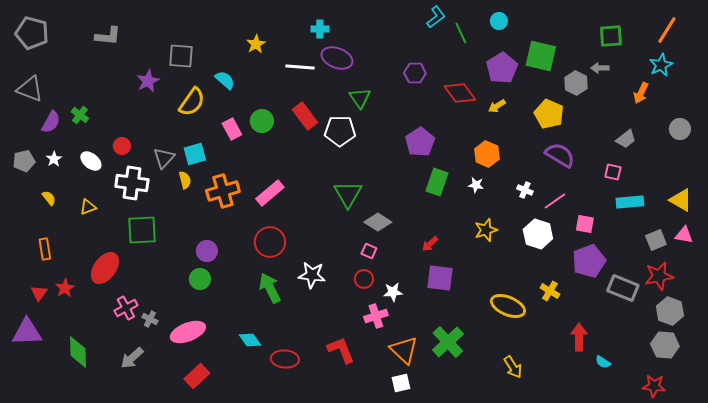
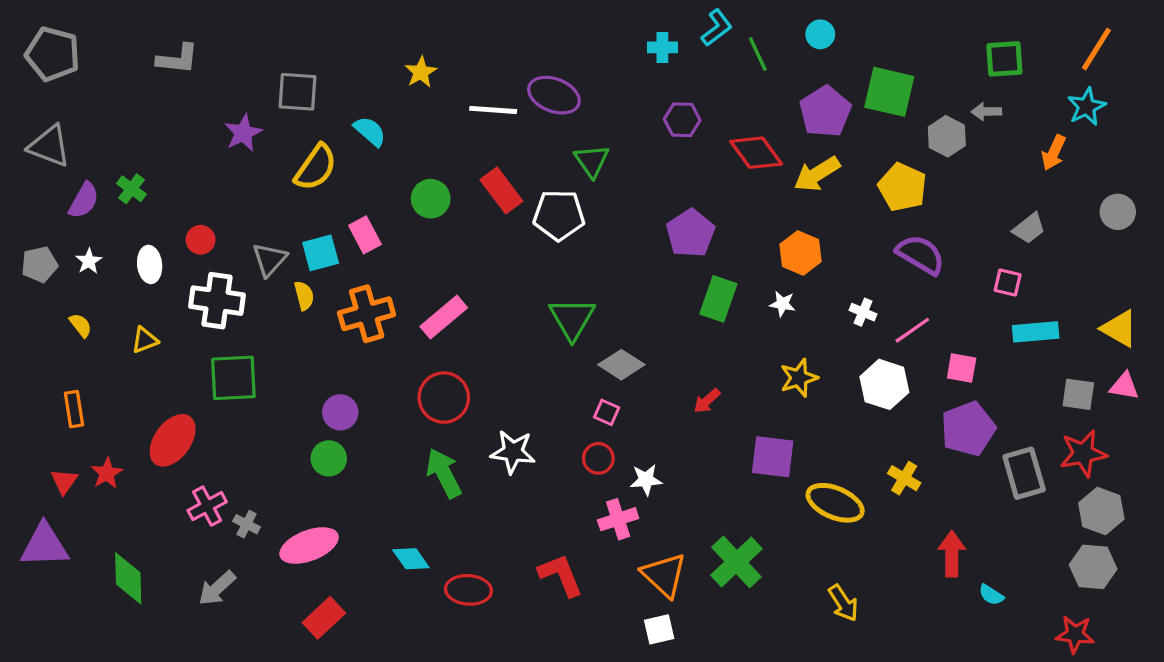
cyan cross: (320, 29) -> (662, 47), moved
yellow arrow: (497, 106) -> (817, 174), size x1.6
pink rectangle: (232, 129) -> (365, 235), moved
white ellipse: (91, 161) -> (150, 264), turned 45
gray square: (656, 240) -> (1078, 394), turned 30
purple square: (440, 278) -> (773, 457), moved
gray rectangle: (623, 288) -> (1024, 473), turned 52

